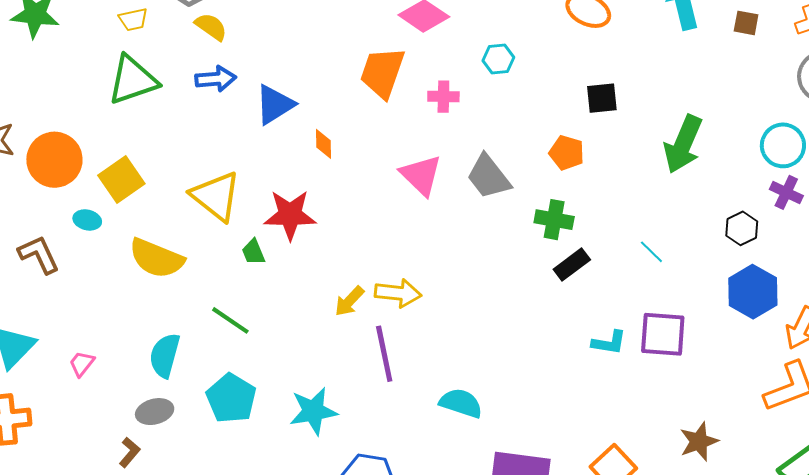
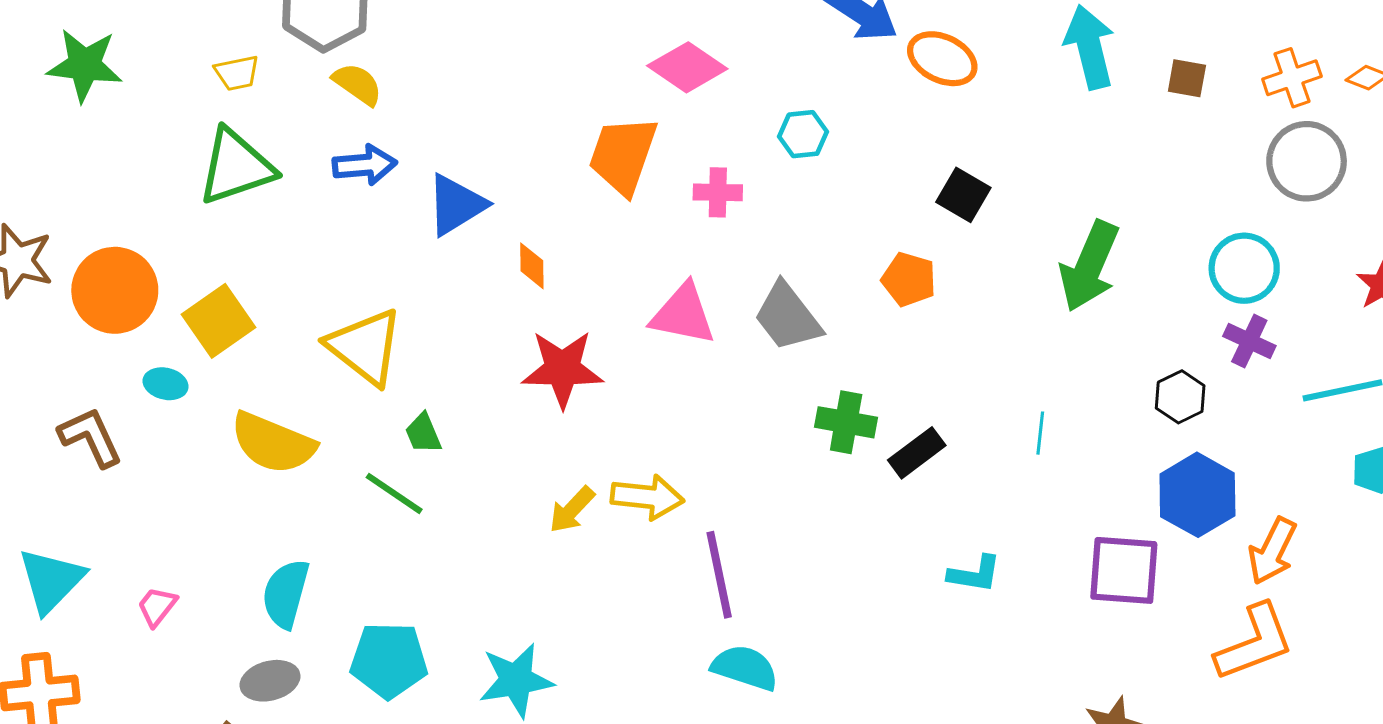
black square: (602, 98) -> (963, 195), turned 36
pink triangle: (421, 175) -> (683, 314), turned -33
red star: (290, 215) -> (562, 369), moved
green cross: (554, 220) -> (846, 422), moved
cyan line: (651, 252) -> (1040, 433), turned 52
green line: (230, 320) -> (394, 493), moved
purple square: (663, 334) -> (1124, 570), moved
purple line: (384, 354) -> (719, 575), moved
cyan pentagon: (231, 398) -> (389, 660), turned -30

